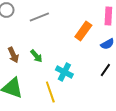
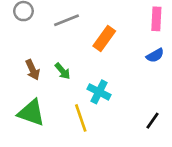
orange rectangle: (83, 31) -> (104, 38), moved
black line: (105, 70) -> (152, 121), moved

